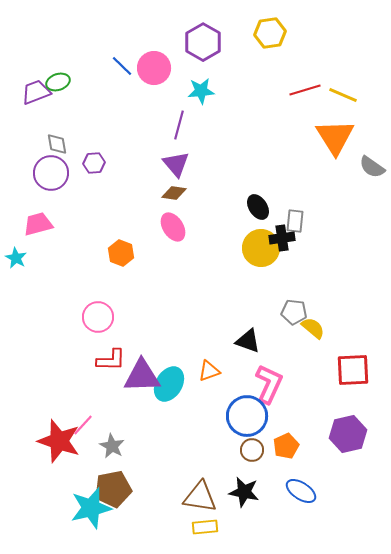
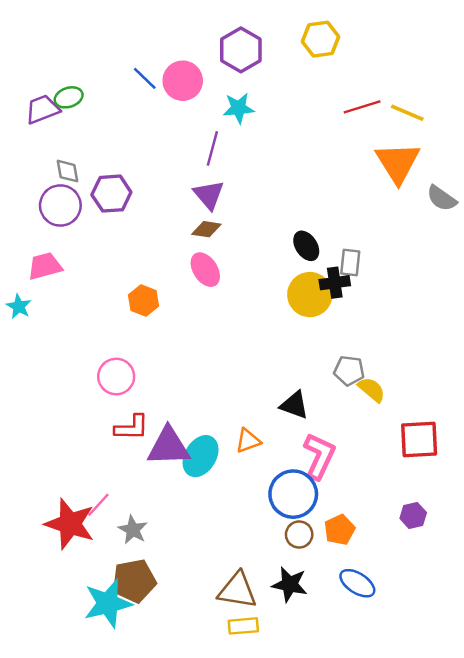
purple hexagon: (94, 163) -> (111, 194), size x1.5
purple hexagon: (348, 434) -> (413, 516), size x0.6

